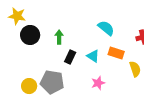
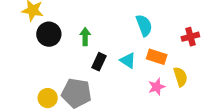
cyan semicircle: (106, 28) -> (144, 25), turned 30
pink star: (98, 83) -> (157, 87), moved

